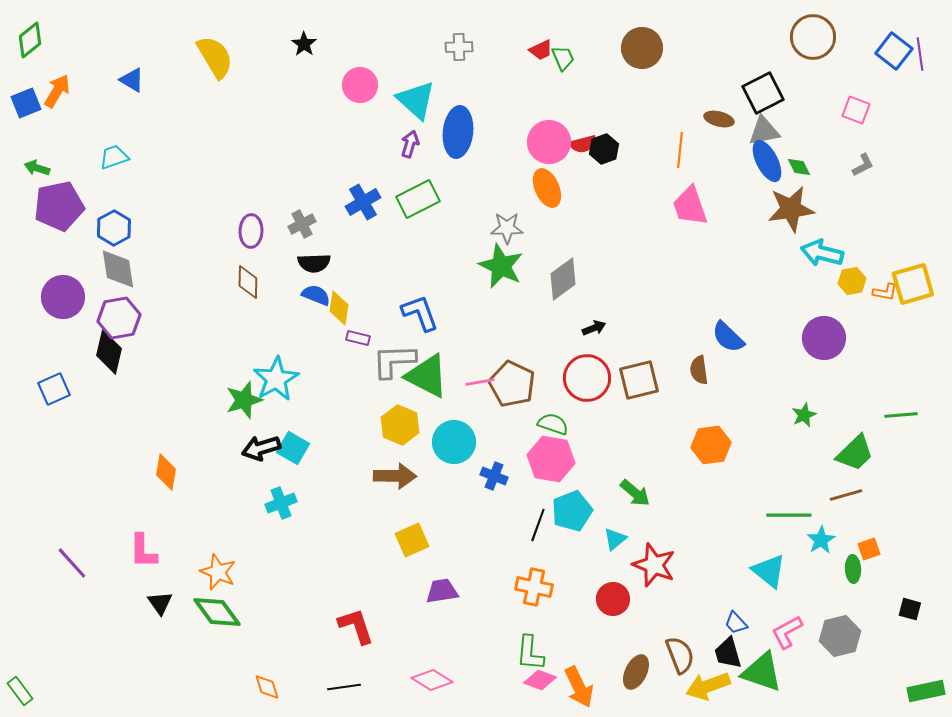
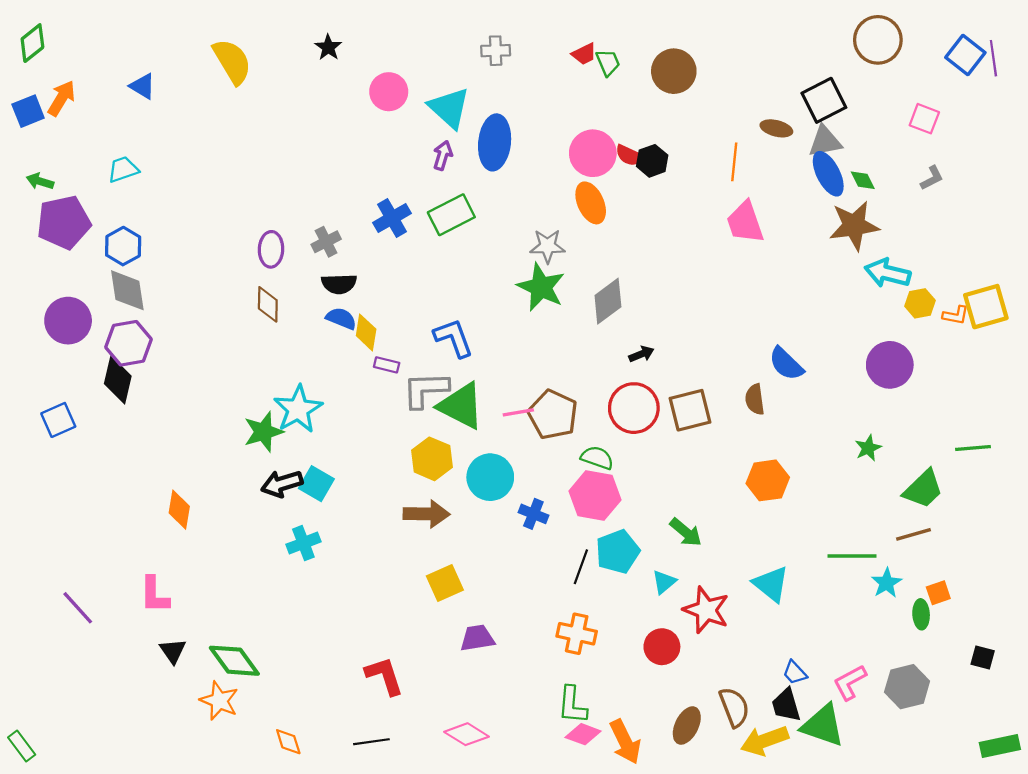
brown circle: (642, 48) -> (674, 71), moved
red semicircle: (583, 144) -> (630, 155), turned 40
cyan triangle: (769, 571) -> (771, 584), moved
orange star: (218, 572) -> (219, 701), moved

